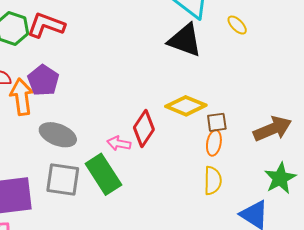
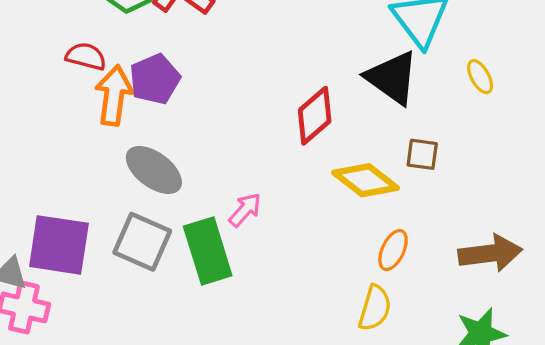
brown square: (217, 122) -> (422, 154), moved
red diamond: (144, 129) -> (315, 116), moved
pink arrow: (119, 144) -> (245, 210), turned 105

